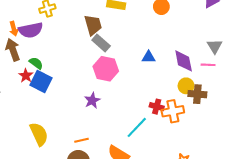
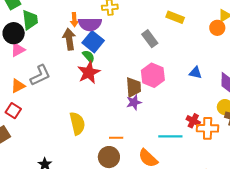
brown trapezoid: (93, 25) -> (133, 87), moved
gray rectangle: (101, 43) -> (150, 39), moved
red star: (26, 76) -> (89, 72), moved, size x1.6
blue square: (41, 81) -> (93, 42), moved
cyan line: (137, 127) -> (170, 136), turned 35

